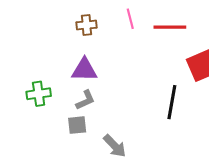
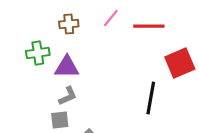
pink line: (130, 19) -> (111, 18), turned 54
green cross: (39, 94) -> (38, 53), moved

